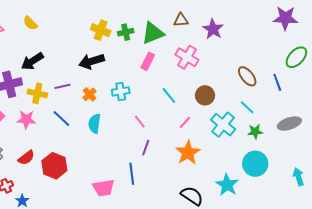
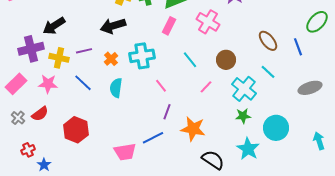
cyan cross: (121, 91) -> (142, 56), size x1.4
green star: (255, 132) -> (243, 116), moved
orange star: (188, 153) -> (193, 129), moved, turned -30
red semicircle: (26, 158) -> (40, 114), moved
blue line: (132, 174) -> (153, 138), turned 70

